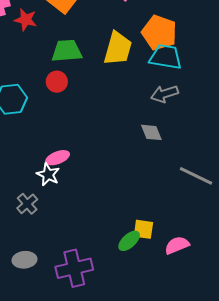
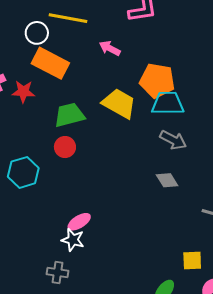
yellow trapezoid: (118, 48) -> (119, 104), turned -66
gray arrow: (164, 94) -> (173, 140), turned -124
gray cross: (27, 204) -> (57, 272), turned -30
yellow square: (143, 229) -> (192, 260), moved

